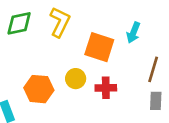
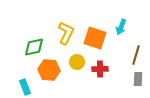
yellow L-shape: (60, 22) -> (66, 33), moved
green diamond: (19, 23) -> (34, 47), moved

